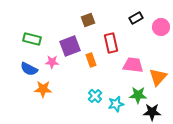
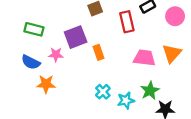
red rectangle: (111, 43) -> (127, 22), moved
orange triangle: (158, 77) -> (172, 53), moved
green star: (138, 95) -> (150, 91), turned -30

